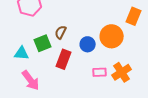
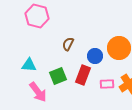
green square: (43, 43) -> (58, 76), moved
red rectangle: (64, 59) -> (83, 75), moved

